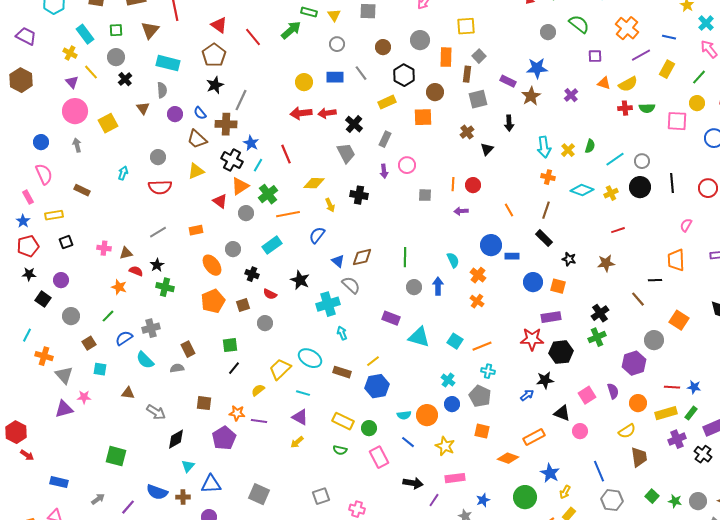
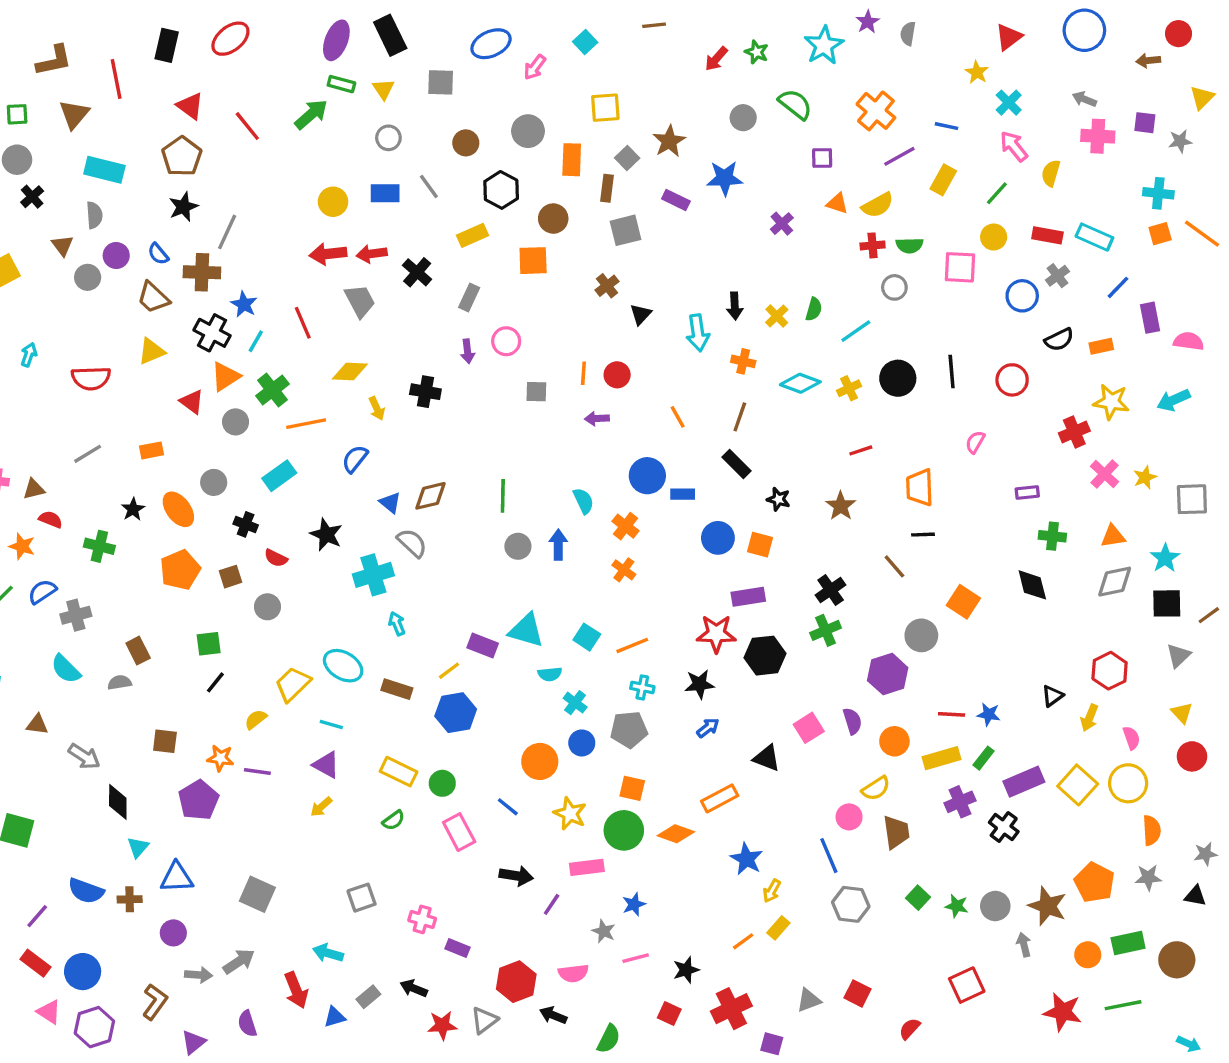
brown star: (531, 96) -> (669, 141), moved
black arrow: (509, 123) -> (735, 306), moved
cyan arrow: (544, 147) -> (698, 333), moved
gray trapezoid: (346, 153) -> (360, 301), moved
gray circle: (158, 157) -> (88, 277), moved
gray circle: (642, 161) -> (894, 287), moved
orange trapezoid: (676, 260) -> (920, 487), moved
brown star: (606, 263) -> (841, 506), turned -30
black star: (157, 265) -> (133, 509), moved
purple rectangle: (391, 318) -> (483, 645), moved
blue semicircle: (124, 338) -> (42, 592), moved
black star: (545, 380) -> (699, 684), moved
gray pentagon: (480, 396) -> (629, 730), turned -30
cyan semicircle: (404, 415) -> (550, 674), moved
pink circle: (580, 431) -> (849, 817), moved
black diamond: (176, 439) -> (118, 802), turned -60
green semicircle: (340, 450) -> (394, 820), turned -48
green circle: (525, 497) -> (624, 830), moved

